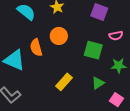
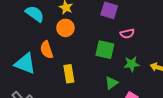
orange circle: (59, 36) -> (65, 28), moved
yellow rectangle: (64, 82) -> (69, 74), moved, turned -48

